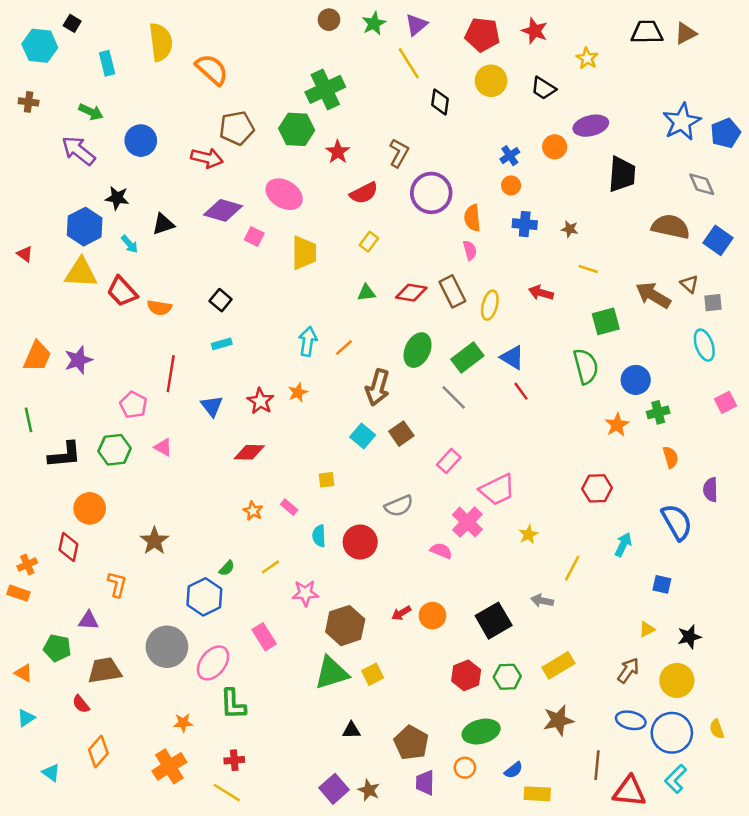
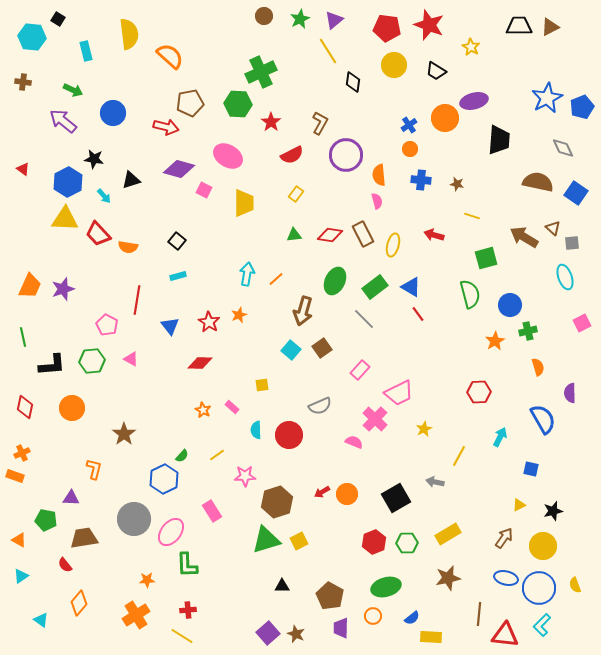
red star: (535, 31) -> (429, 25), size x1.4
orange circle: (555, 147) -> (445, 118), size x1.4
red triangle: (25, 254) -> (23, 169), moved
red diamond: (68, 547) -> (25, 407), moved

